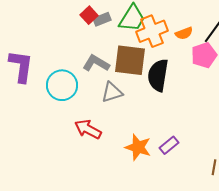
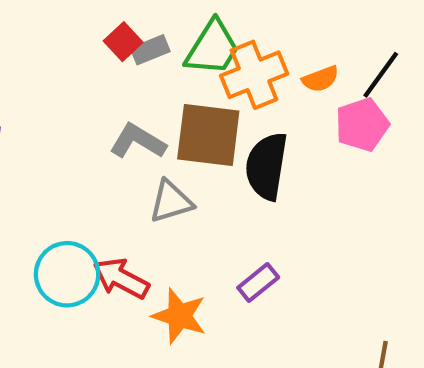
cyan circle: (62, 85) -> (67, 274), moved
purple rectangle: (169, 145) -> (258, 283), moved
orange star: (138, 147) -> (179, 316), moved

